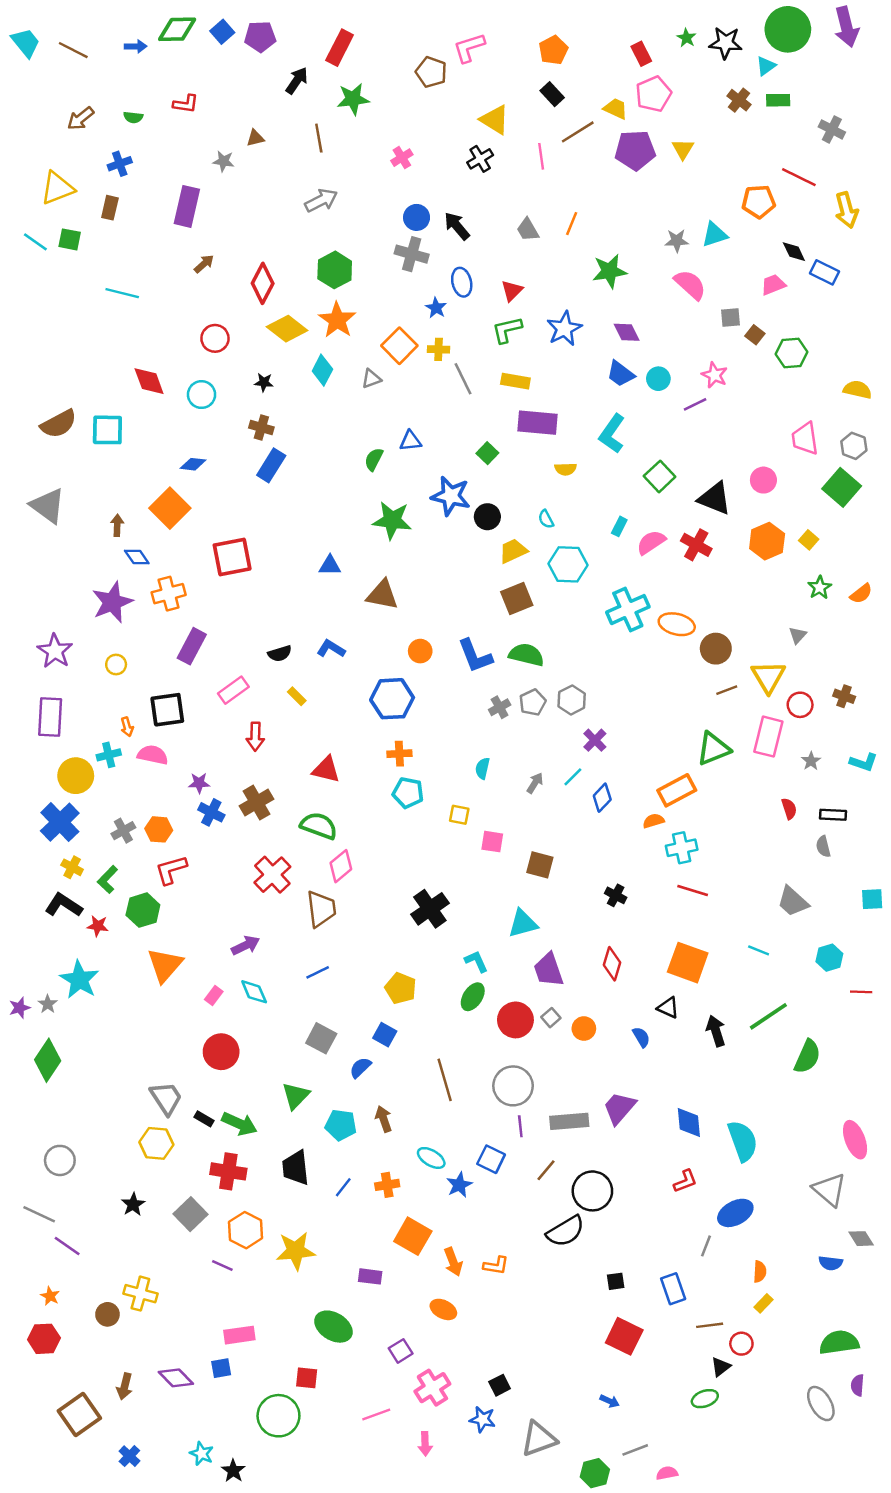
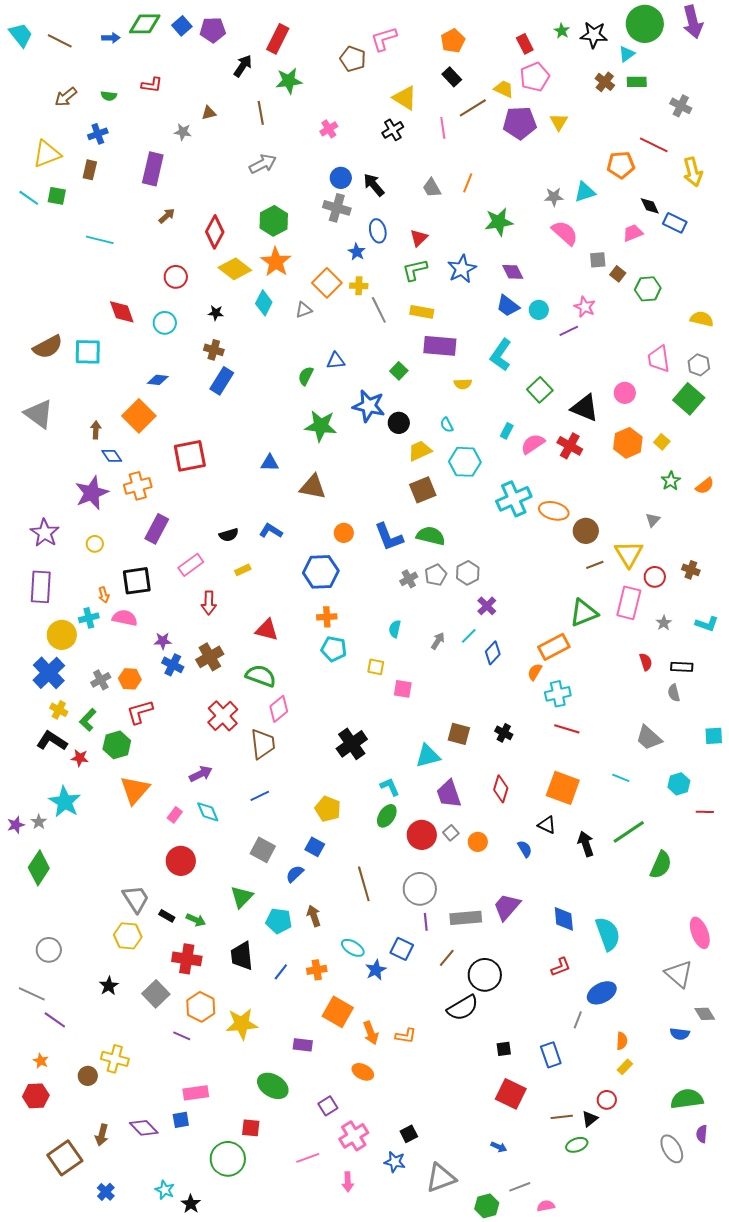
yellow rectangle: (297, 696) -> (243, 570), turned -70
orange semicircle: (653, 821) -> (535, 672), turned -42
brown square: (540, 865) -> (459, 734), moved
green arrow: (239, 1124) -> (196, 920), size x0.7
brown line: (710, 1325) -> (562, 1117), moved

